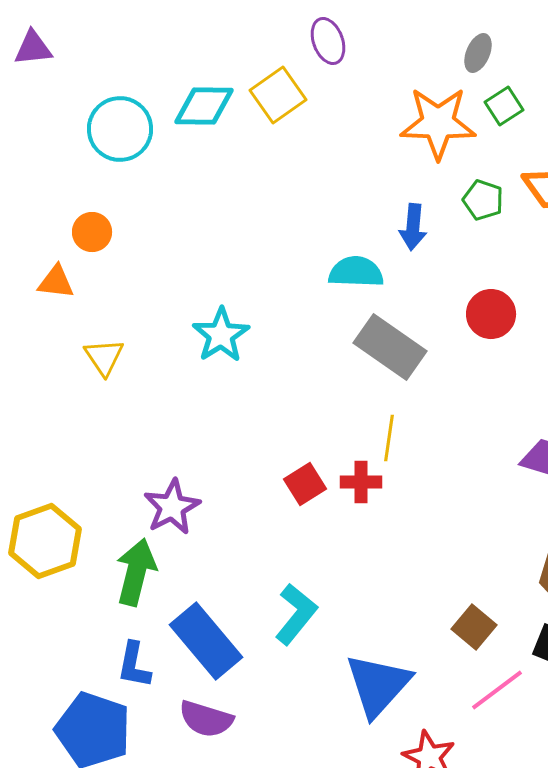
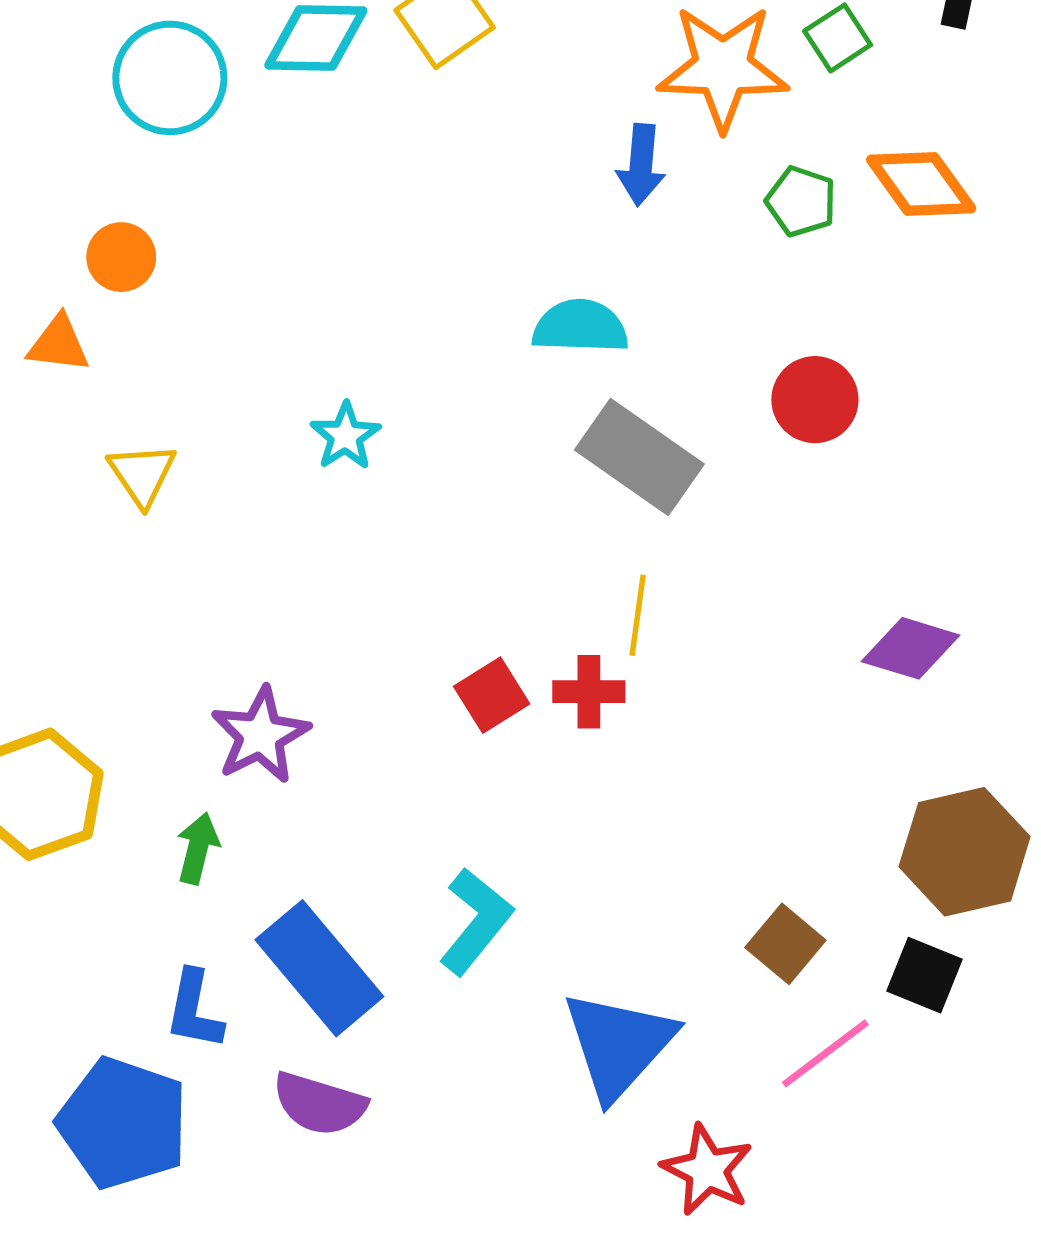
blue arrow: (413, 227) -> (641, 165), moved
cyan star: (221, 335) -> (345, 436), size x0.7
green arrow: (136, 572) -> (198, 848), size x0.6

